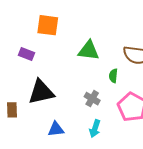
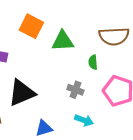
orange square: (48, 25) -> (31, 26), moved, turned 30
cyan arrow: (95, 129) -> (84, 120), turned -78

